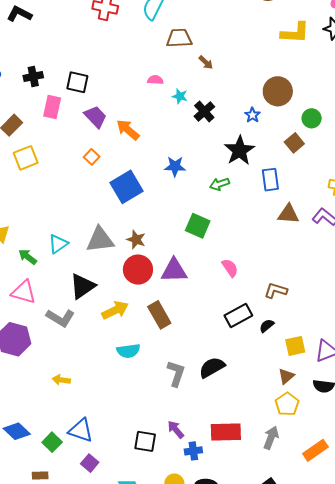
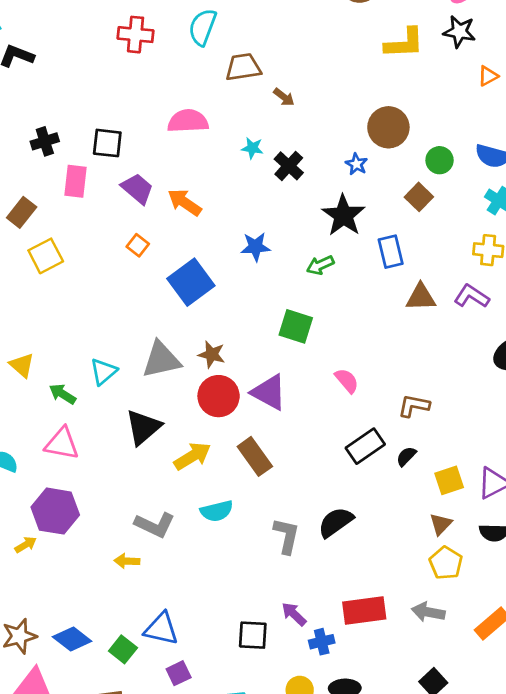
pink semicircle: (155, 80) -> (188, 121), moved, size x1.8
purple triangle: (174, 270) -> (269, 392), turned 36
gray L-shape: (60, 318) -> (155, 525), moved
gray arrow: (271, 438) -> (428, 612), turned -95
purple square: (90, 463) -> (179, 673), turned 30

